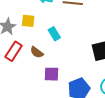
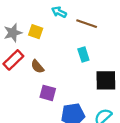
cyan rectangle: (54, 34) -> (83, 55), moved

